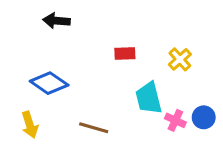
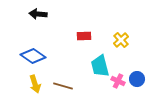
yellow arrow: (30, 125) -> (35, 84), moved

